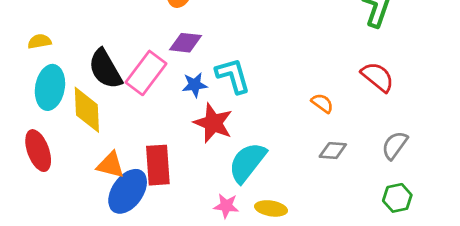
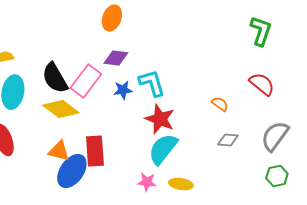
yellow diamond: (87, 110) -> (61, 109), moved, turned -51
red star: (213, 123) -> (160, 119), moved
gray semicircle: (395, 145) -> (275, 136), size x1.4

